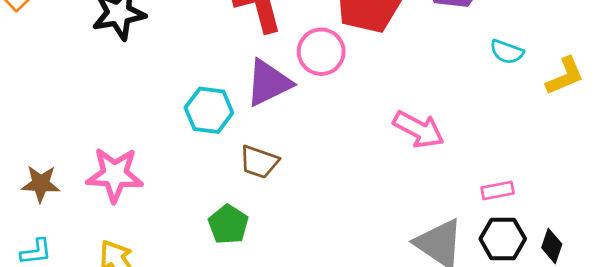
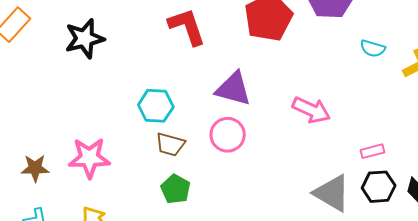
pink circle: (321, 52) -> (228, 135), moved
purple triangle: (269, 83) -> (233, 89), moved, turned 45
brown trapezoid: (259, 162) -> (170, 144), moved

